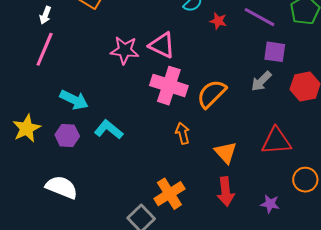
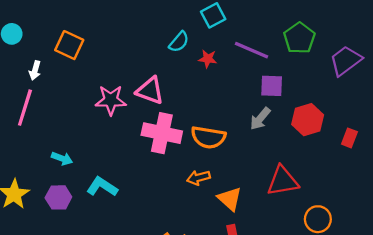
white arrow: (45, 15) -> (35, 70), moved
orange semicircle: (212, 94) -> (208, 137), turned -120
cyan arrow: (74, 100) -> (62, 158), size x0.7
orange arrow: (182, 133) -> (198, 178), moved, turned -85

